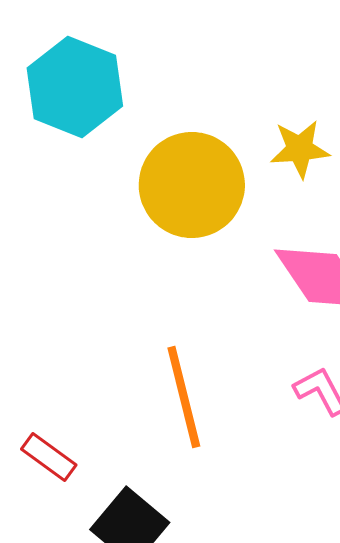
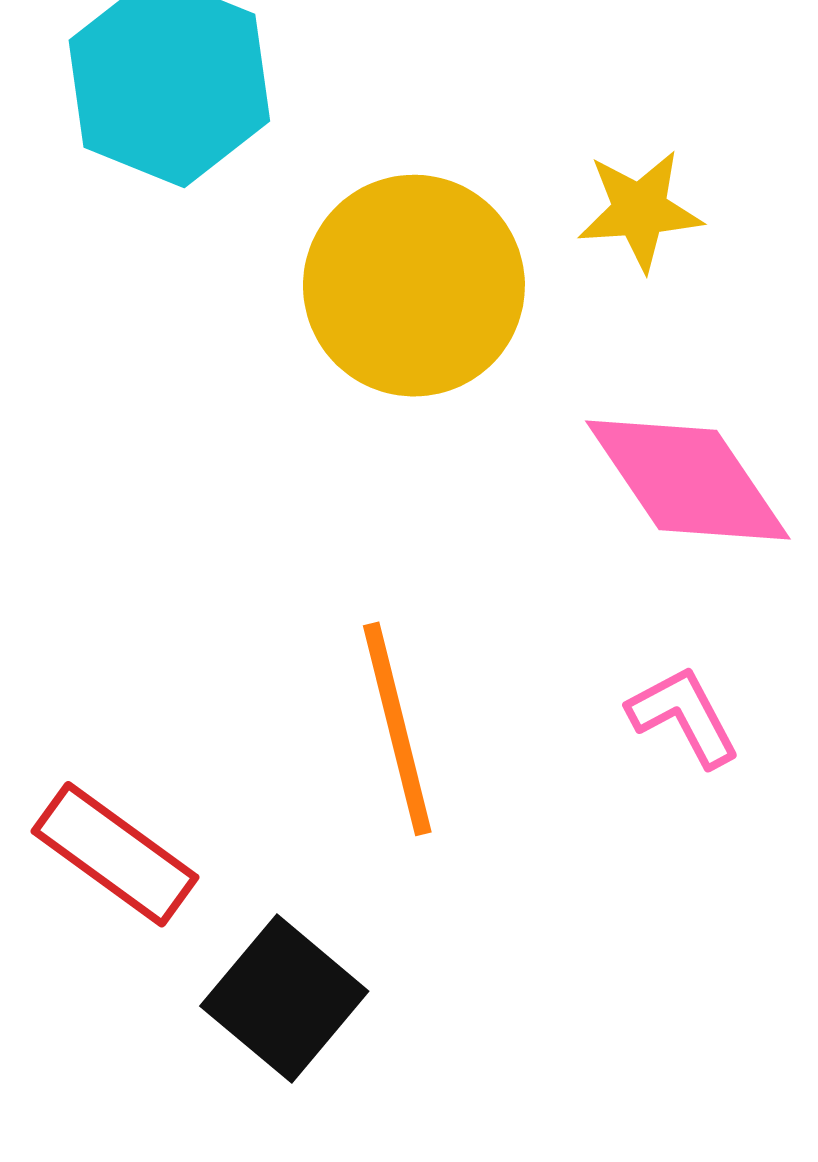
red rectangle: (49, 457) -> (115, 854), size x1.4

